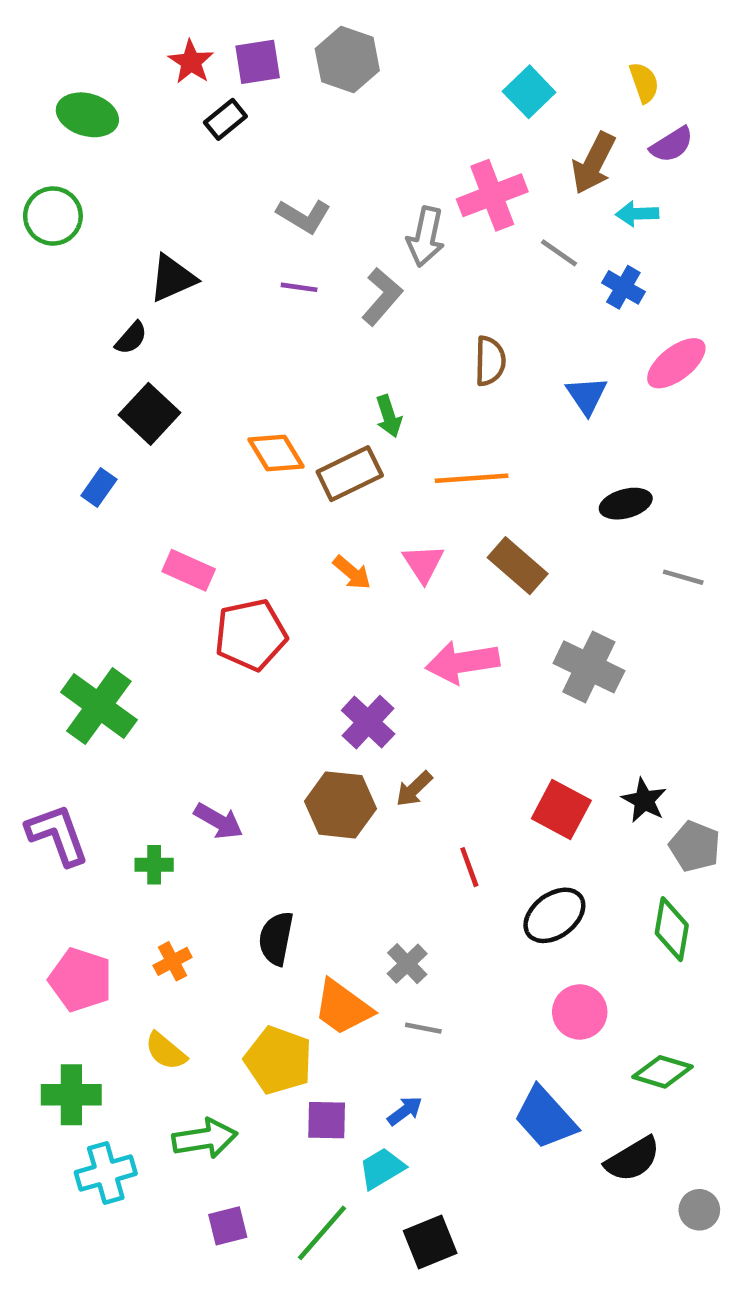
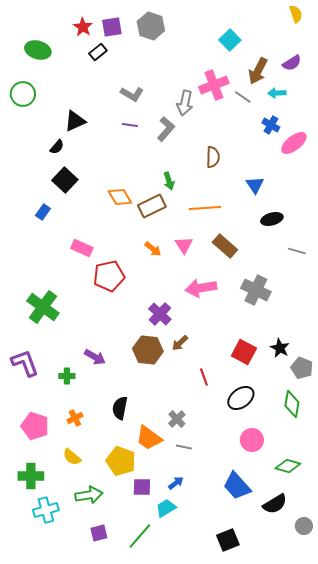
yellow semicircle: (644, 83) -> (296, 14), moved
gray line: (559, 253) -> (243, 97), moved
pink ellipse: (676, 363) -> (294, 143), moved
blue triangle: (587, 395) -> (255, 185), moved
black square: (430, 1242) -> (228, 540), moved

